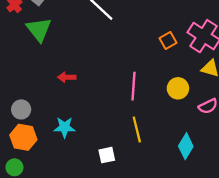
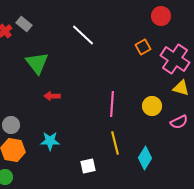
green triangle: (39, 29) -> (37, 63), moved
orange square: (168, 41) -> (143, 47), moved
cyan diamond: (186, 146) -> (145, 158), moved

